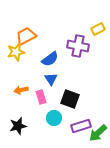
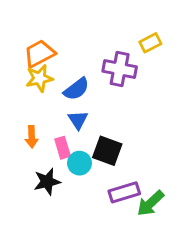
yellow star: (16, 52) -> (39, 78), moved
orange arrow: (21, 90) -> (32, 137), turned -80
cyan circle: (54, 118) -> (79, 163), moved
black star: (18, 126) -> (47, 182), moved

